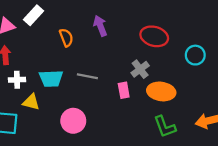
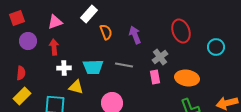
white rectangle: (33, 15) -> (89, 14), moved
purple arrow: (100, 26) -> (135, 35), moved
red ellipse: (154, 36) -> (181, 31), turned 55
gray cross: (140, 69) -> (160, 57), moved

